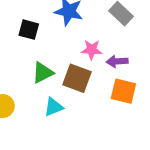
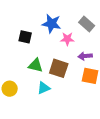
pink star: (92, 50) -> (67, 39), moved
green triangle: (43, 73) -> (36, 65), turned 42

